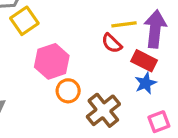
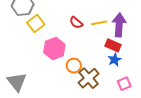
red semicircle: (112, 43) -> (76, 23), moved
orange circle: (68, 91) -> (74, 66), moved

